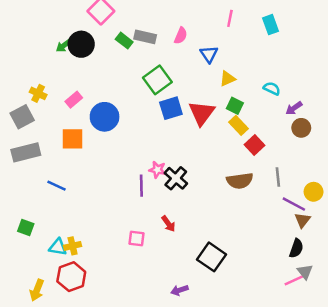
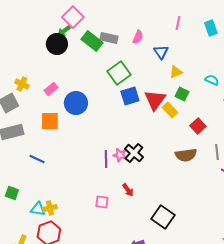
green rectangle: (124, 41) -> (92, 41), size x1.5
green arrow: (64, 45) -> (64, 31), moved
yellow rectangle: (239, 125) -> (170, 110), moved
pink star: (157, 170) -> (120, 155), moved

